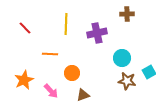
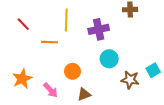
orange line: (50, 54) -> (49, 42), moved
cyan circle: (122, 58) -> (109, 59), moved

